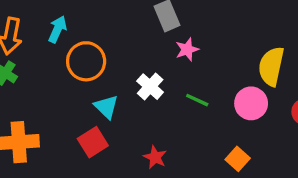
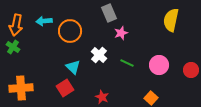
cyan arrow: (57, 29) -> (44, 21), turned -119
orange circle: (86, 61) -> (70, 31), moved
yellow semicircle: (271, 66) -> (171, 20), moved

